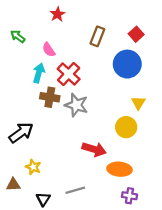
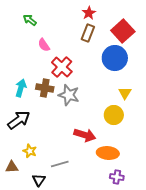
red star: (58, 14) -> (89, 13), moved
red square: (136, 34) -> (123, 31), size x1.6
green arrow: (18, 36) -> (30, 20), moved
cyan arrow: (39, 73) -> (21, 88), moved
gray line: (75, 190) -> (60, 164), moved

